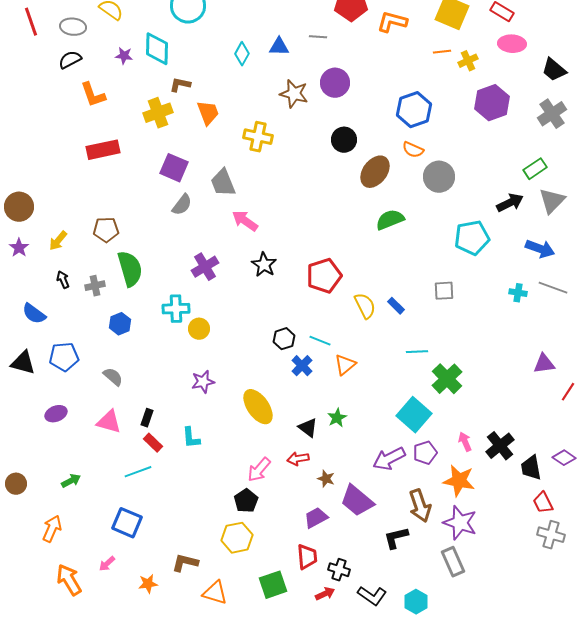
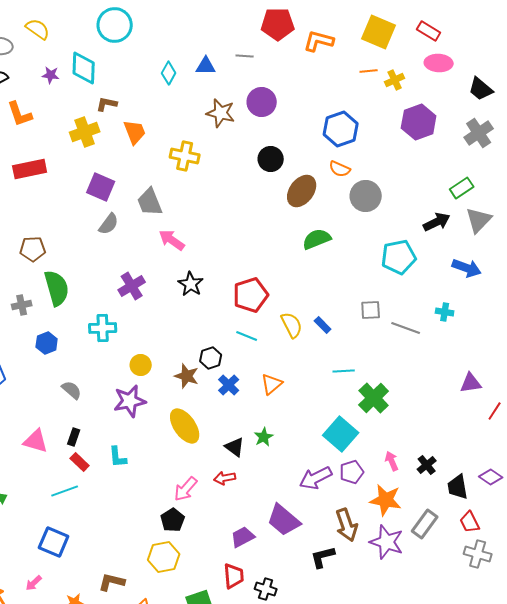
gray line: (553, 288) -> (406, 328), moved
yellow circle: (199, 329) -> (141, 365), moved
cyan line: (320, 341) -> (247, 336), moved
gray semicircle: (113, 377) -> (72, 390), moved
purple star: (203, 382) -> (130, 401), size x1.4
black cross: (500, 446) -> (427, 465), size x0.7
brown star: (326, 479) -> (187, 376), moved, size x1.4
gray rectangle: (453, 562) -> (425, 524), moved, turned 60

